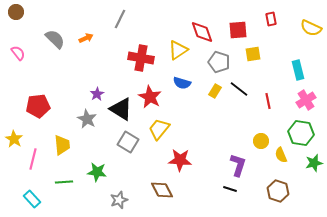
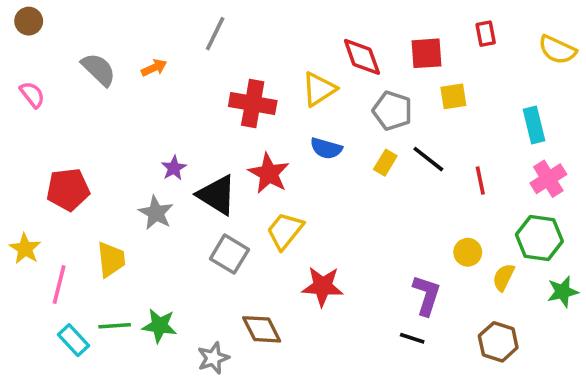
yellow semicircle: (281, 155) -> (504, 277), turned 49
green star: (97, 172) -> (159, 326), moved
brown diamond: (162, 190) -> (262, 329), moved
cyan rectangle: (32, 199) -> (73, 340), moved

